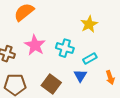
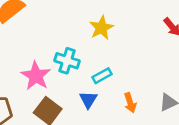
pink star: (35, 45) -> (36, 76), moved

